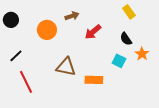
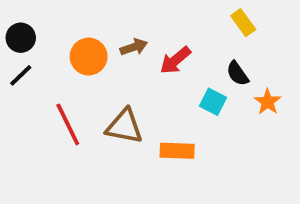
brown arrow: (72, 16) -> (134, 47), moved
black line: (16, 56) -> (21, 75), moved
cyan square: (119, 61) -> (213, 102), moved
red line: (26, 82) -> (68, 124), moved

